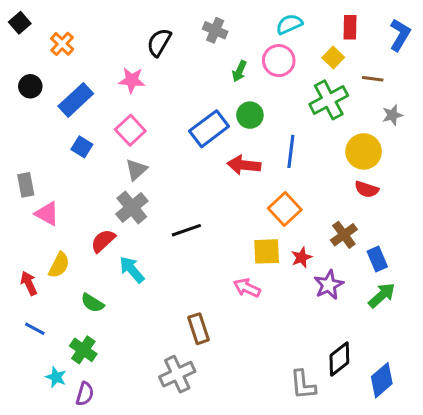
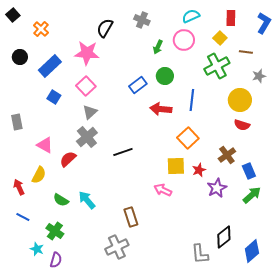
pink star: (132, 80) -> (87, 53), size x1.4
blue rectangle: (209, 129) -> (138, 85), size x0.7
pink triangle: (47, 214) -> (45, 145), moved
cyan arrow: (132, 270) -> (87, 200), moved

